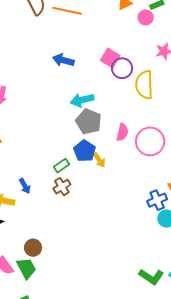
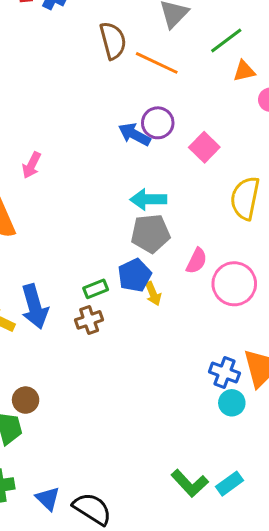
purple circle: (122, 68) -> (158, 123), moved
gray pentagon: (89, 122) -> (151, 233), turned 30
blue arrow: (25, 186) -> (35, 307), size x1.8
blue cross: (157, 200) -> (224, 373), turned 30

